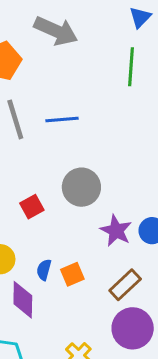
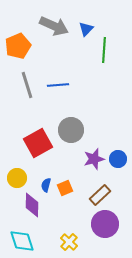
blue triangle: (140, 17) -> (86, 29), moved
red square: (32, 207) -> (38, 143), size x1.8
purple star: (116, 231) -> (94, 159), turned 30

